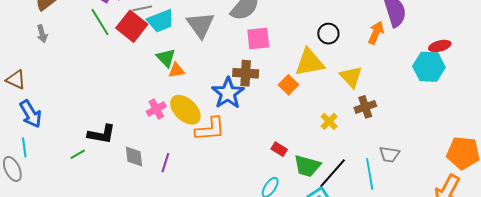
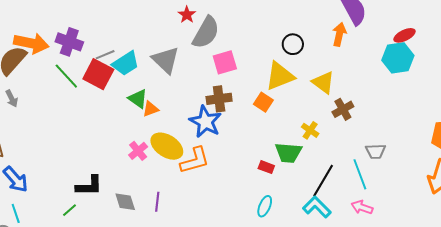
green trapezoid: (307, 166) -> (288, 153), moved

